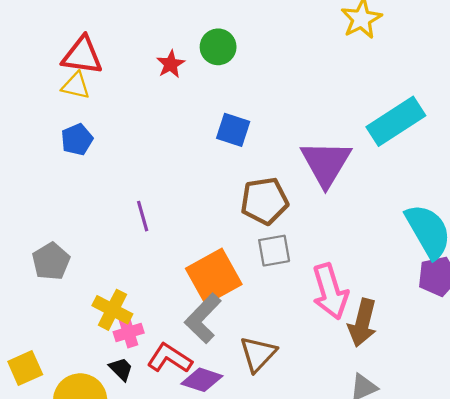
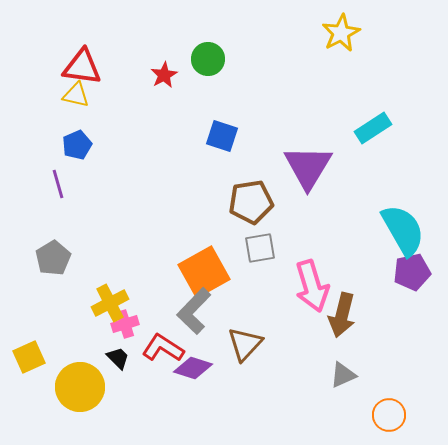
cyan rectangle: (396, 121) -> (373, 128), size x0.7
purple line: (143, 216) -> (58, 184), moved
yellow cross: (112, 310) -> (110, 303), turned 36

